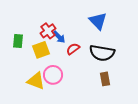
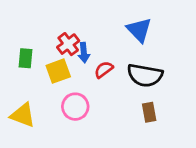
blue arrow: (59, 37) -> (84, 53), turned 40
yellow triangle: (36, 81) -> (23, 115), moved

